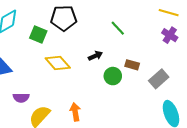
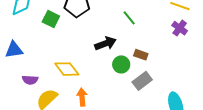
black arrow: (95, 56) -> (105, 43), size x1.5
yellow diamond: (58, 63) -> (67, 69), moved
gray rectangle: (159, 79) -> (142, 81), moved

